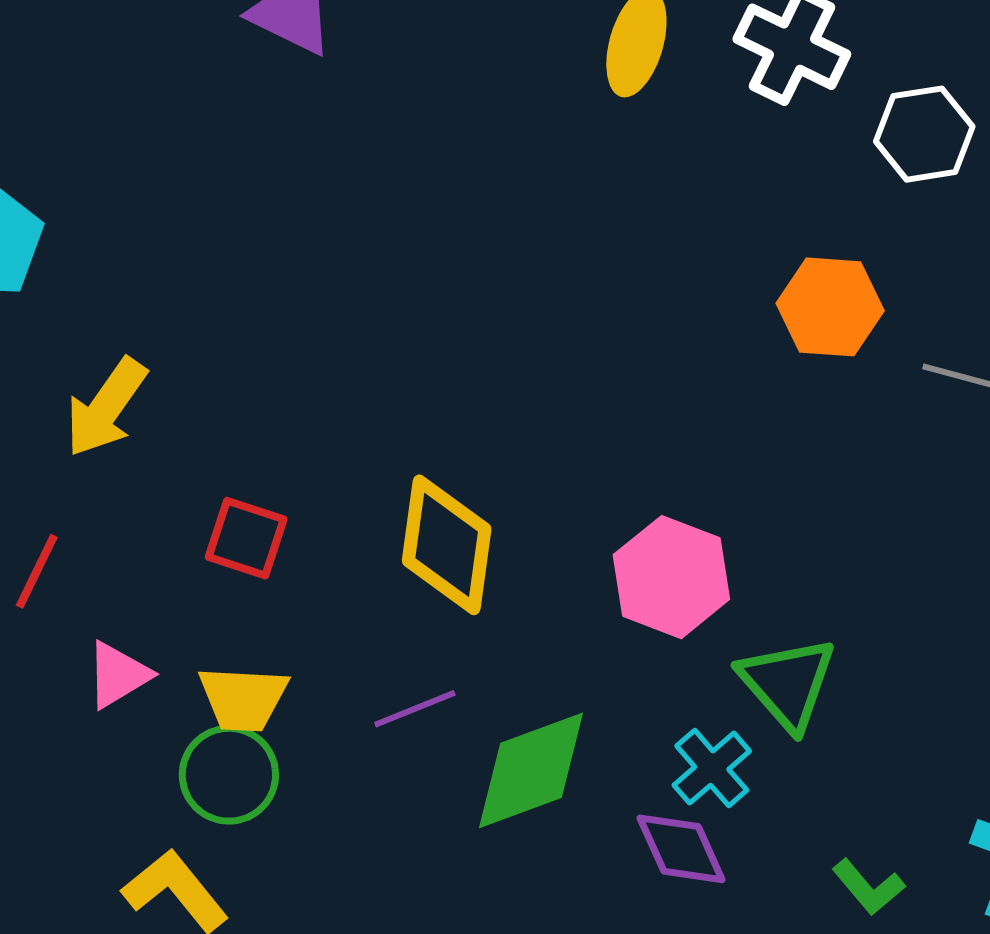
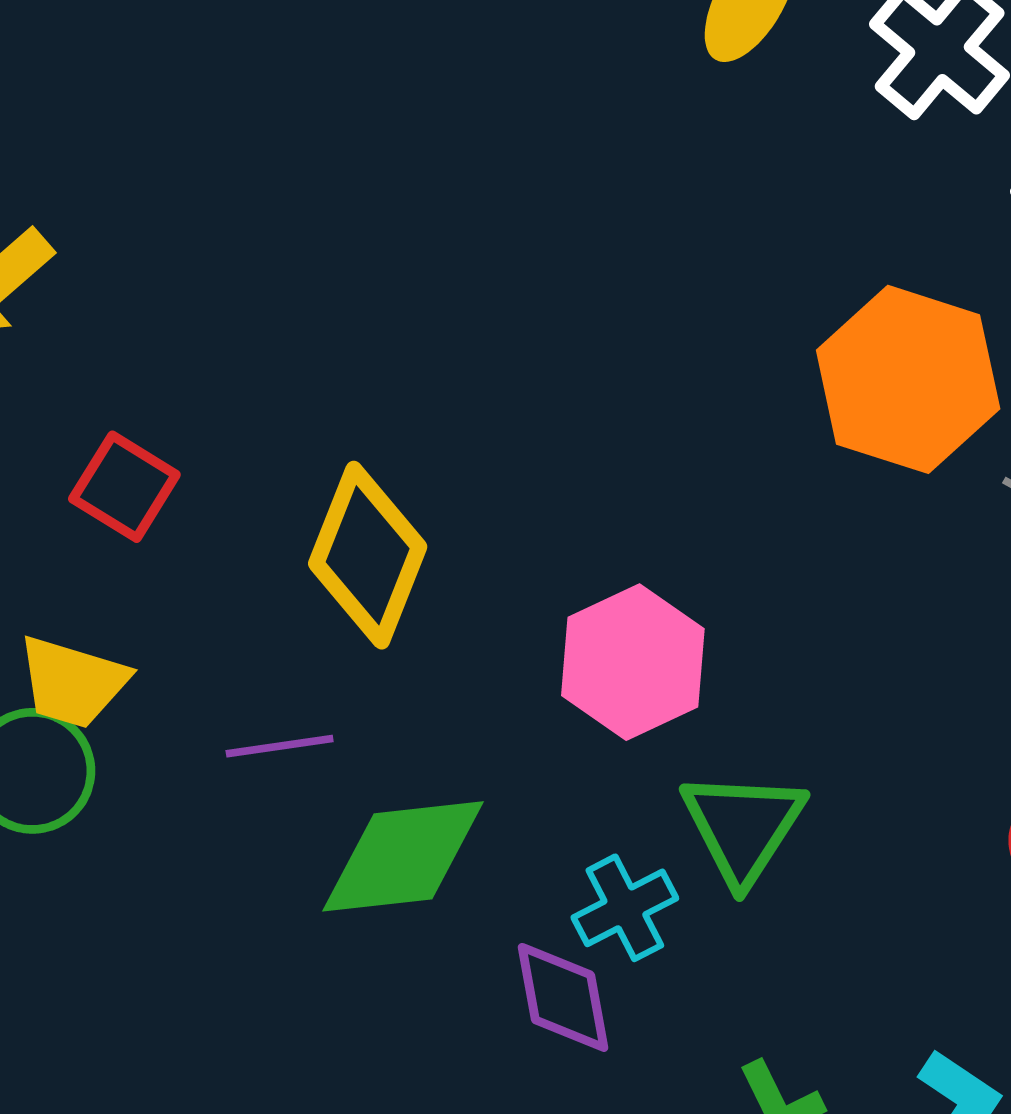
orange hexagon: (830, 307) -> (908, 379), size x1.4

